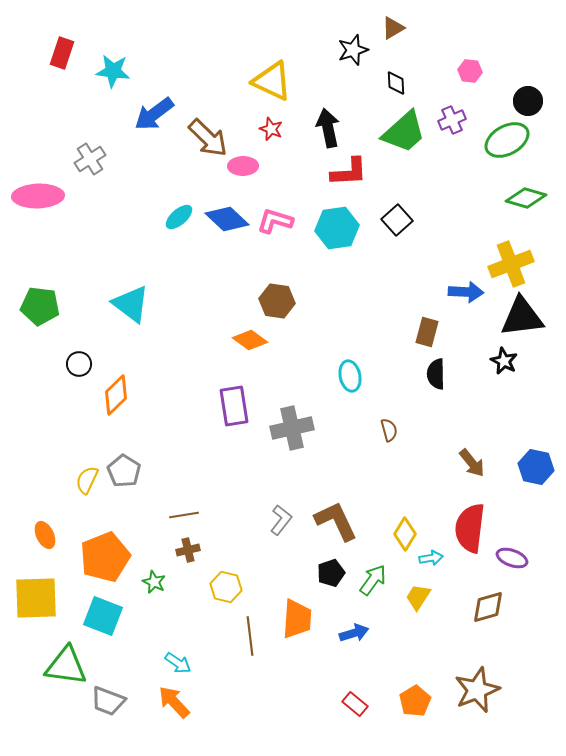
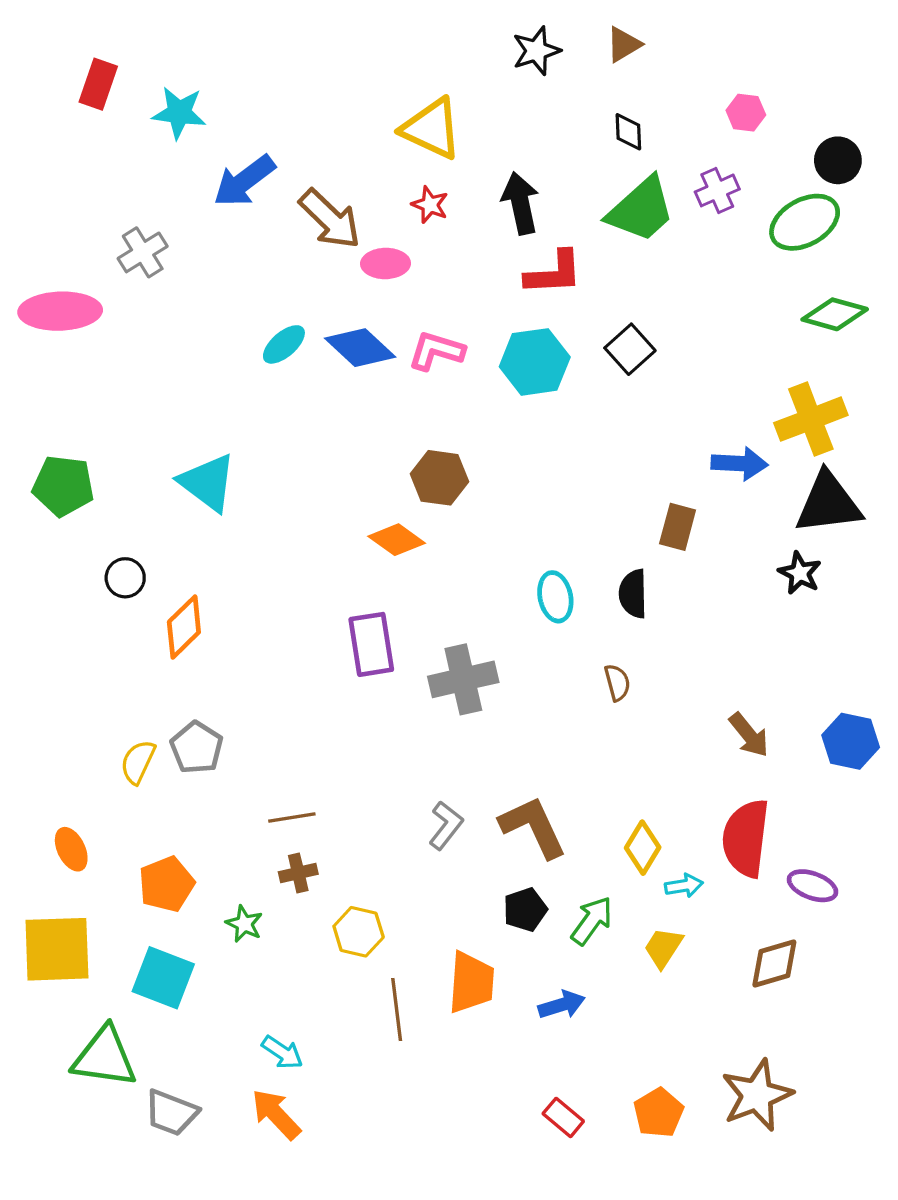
black star: (353, 50) -> (536, 51), moved
black semicircle: (436, 374) -> (633, 594), moved
orange pentagon: (105, 557) -> (166, 884), size x0.7

